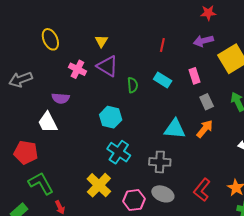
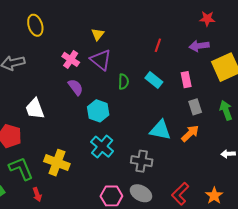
yellow ellipse: (50, 39) -> (35, 25), moved
purple semicircle: (61, 98) -> (76, 87), moved, turned -138
yellow cross: (99, 185) -> (57, 163), moved, turned -30

